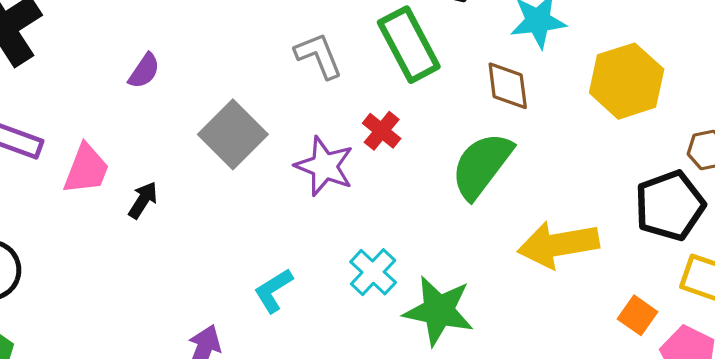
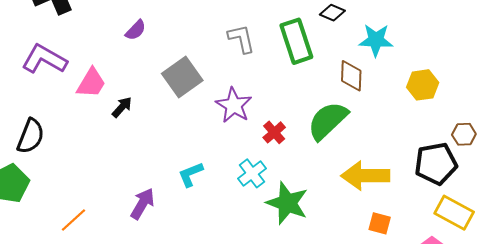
yellow hexagon: (627, 81) -> (423, 85), size x0.7
red cross: (382, 131) -> (274, 132), moved
orange square: (638, 315) -> (380, 223), moved, turned -30

